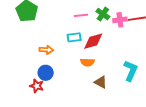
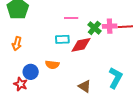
green cross: (103, 14) -> (94, 28), moved
orange arrow: (46, 50) -> (17, 44), moved, turned 96
orange semicircle: (87, 62) -> (52, 65), moved

